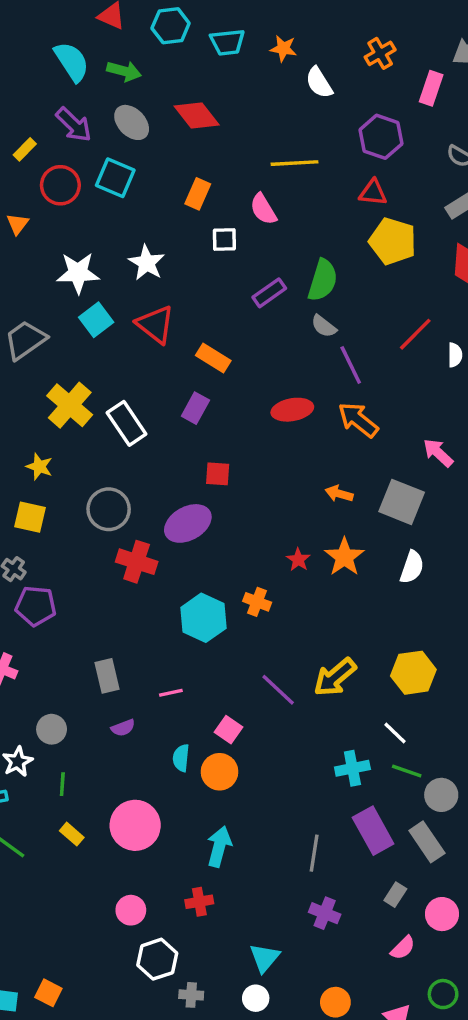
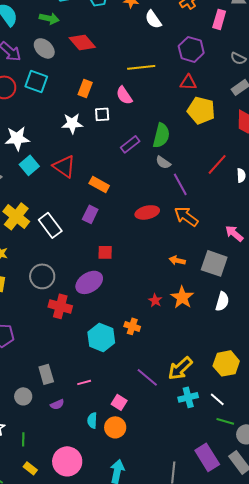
green arrow: (124, 71) -> (49, 18), moved
white star: (147, 263) -> (72, 123), moved, turned -30
gray circle: (52, 729) -> (23, 396), moved
cyan cross: (352, 768) -> (188, 397), moved

